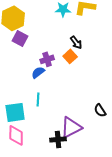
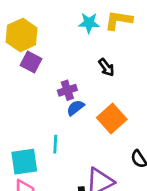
orange square: (70, 56) -> (112, 119), moved, size x1.5
blue semicircle: (38, 72) -> (75, 108), moved

